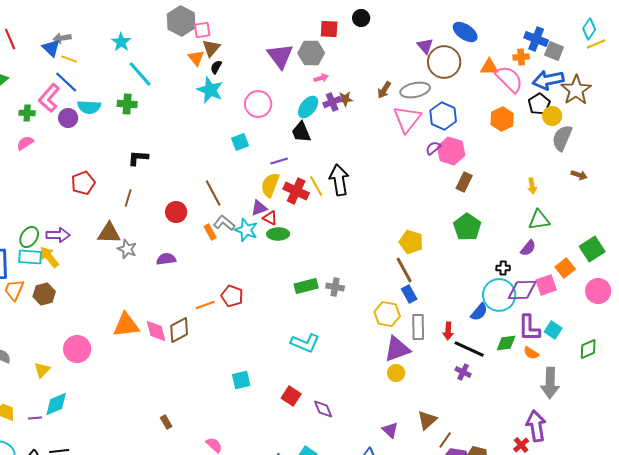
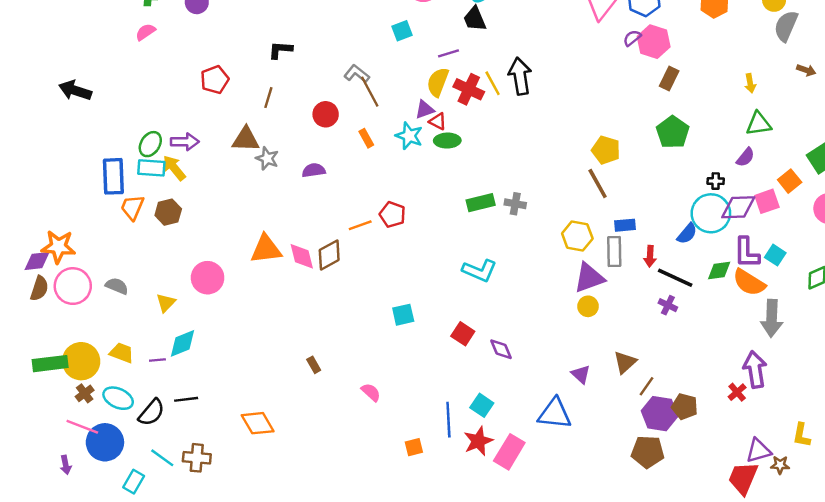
gray L-shape: (224, 223) -> (357, 74), moved
blue rectangle: (409, 294) -> (625, 225), moved, turned -66
orange semicircle: (531, 353) -> (749, 282), size x1.8

